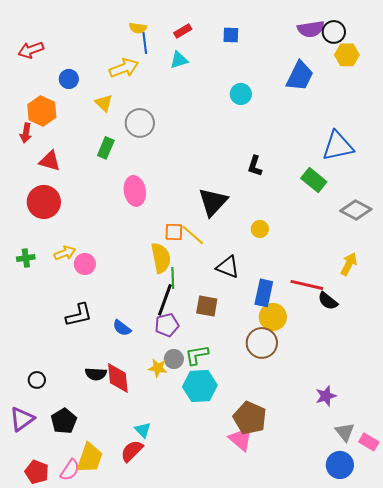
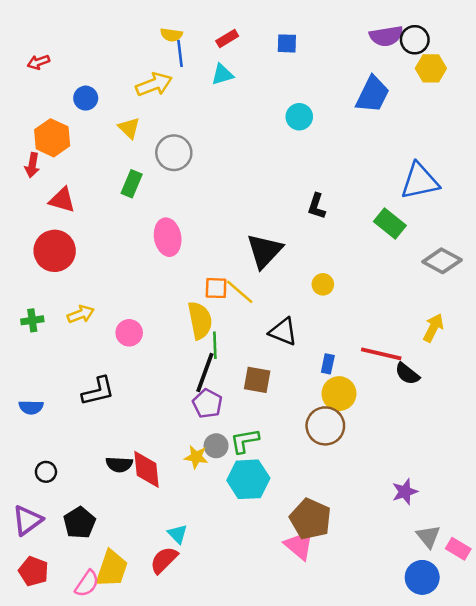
red arrow: (31, 50) -> (38, 62), size x0.7
pink circle: (85, 264) -> (129, 333), moved
blue rectangle: (264, 293) -> (328, 364), size x0.6
purple pentagon: (167, 325) -> (207, 404), turned -30
blue semicircle: (122, 328) -> (31, 407), moved, turned -36
red pentagon: (37, 472) -> (34, 571), moved

